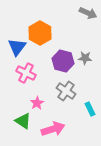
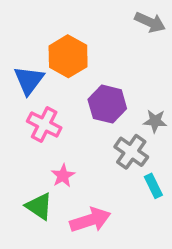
gray star: (85, 58) -> (155, 121), moved
gray cross: (66, 91) -> (131, 152), moved

